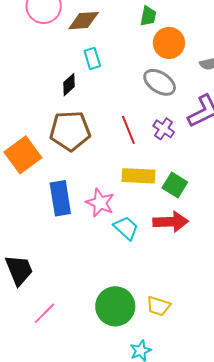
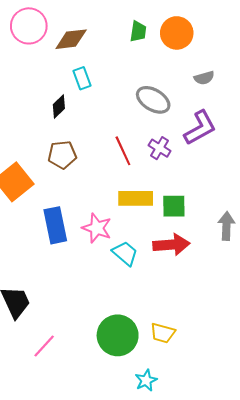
orange circle: (169, 43) -> (177, 33), moved
brown pentagon: (70, 131) -> (62, 155), size x0.7
green square: (175, 185) -> (174, 206), turned -30

